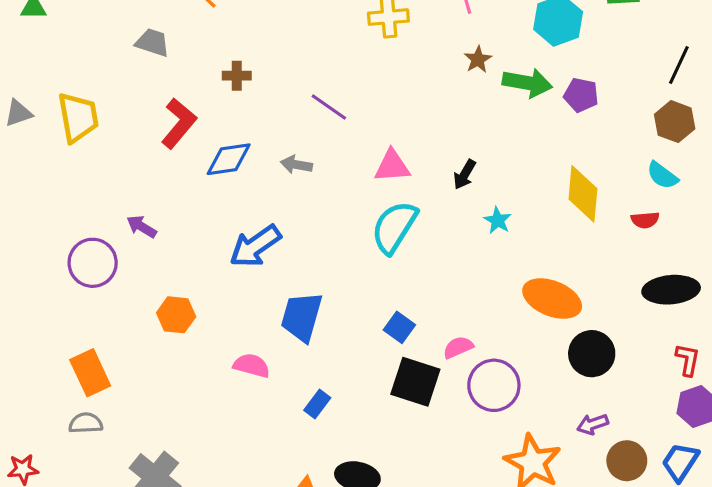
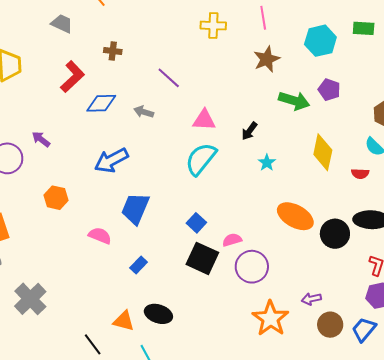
brown star: (478, 59) -> (267, 59), size x1.5
green arrow: (527, 83) -> (294, 101), moved
black circle: (592, 354) -> (335, 234), moved

